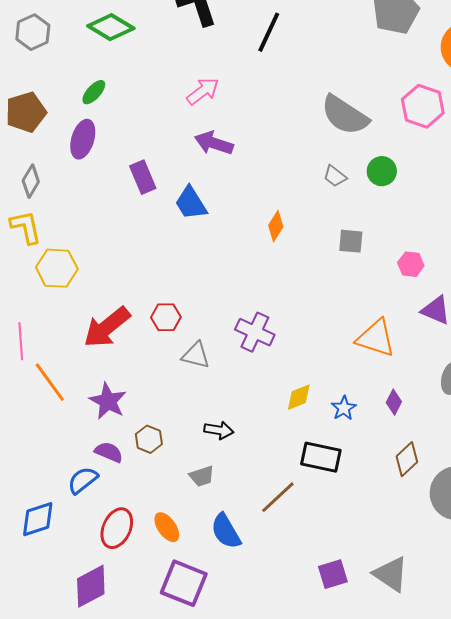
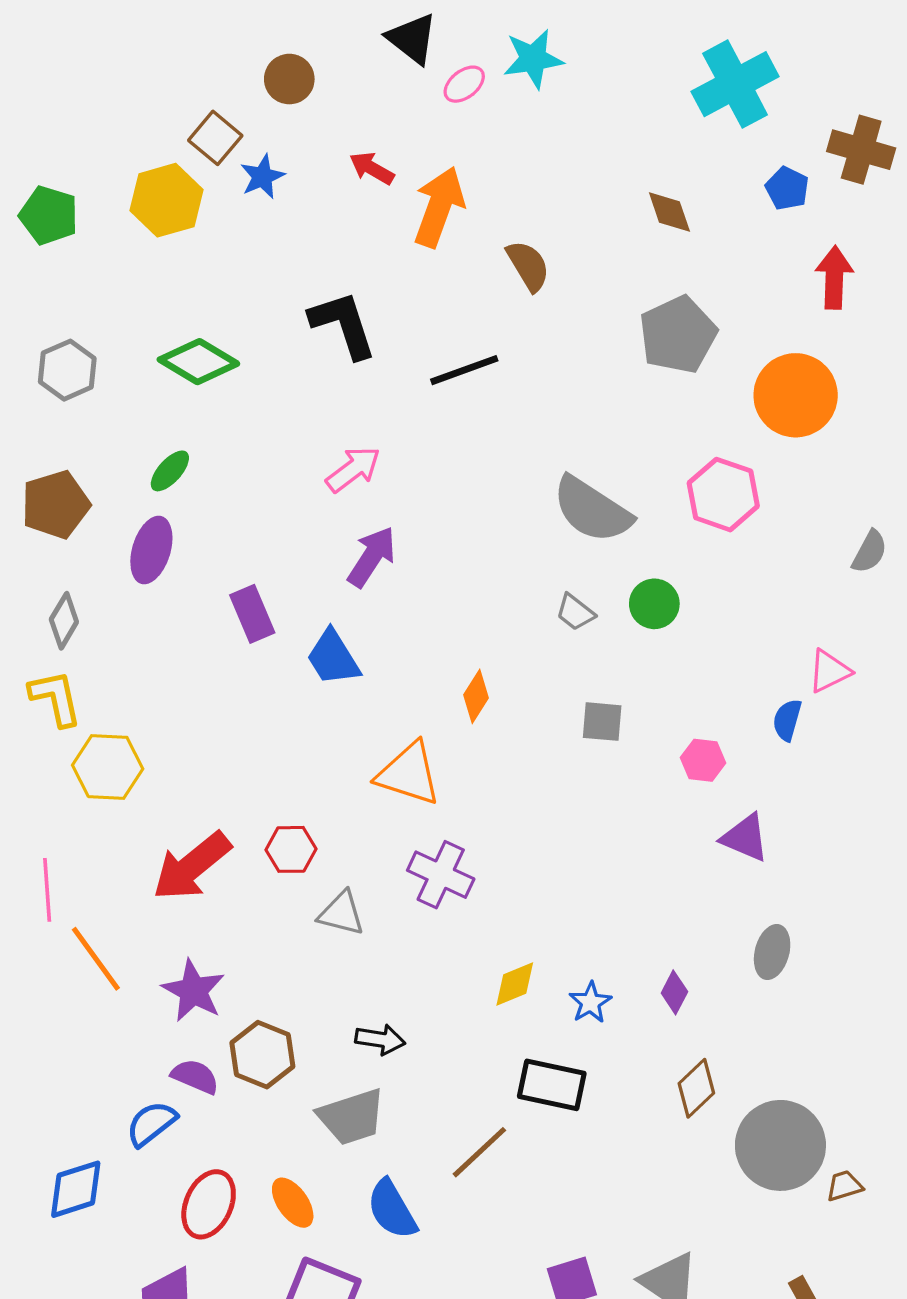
black line: (269, 32) -> (464, 370), turned 45
purple arrow: (214, 143) -> (372, 557), turned 105
orange triangle: (376, 338) -> (409, 774), moved
brown hexagon: (149, 439) -> (262, 1055), size x1.4
gray trapezoid: (202, 476) -> (352, 1117), size x1.6

